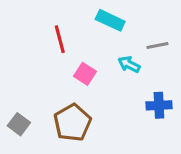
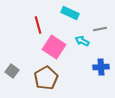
pink square: (85, 74) -> (54, 47), size x1.6
gray square: (19, 124) -> (12, 71), moved

